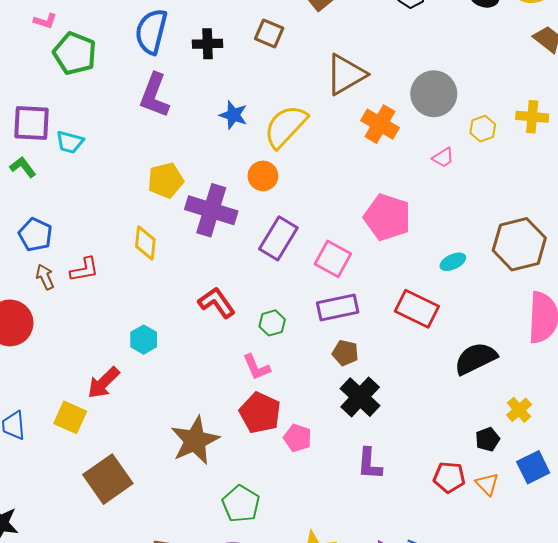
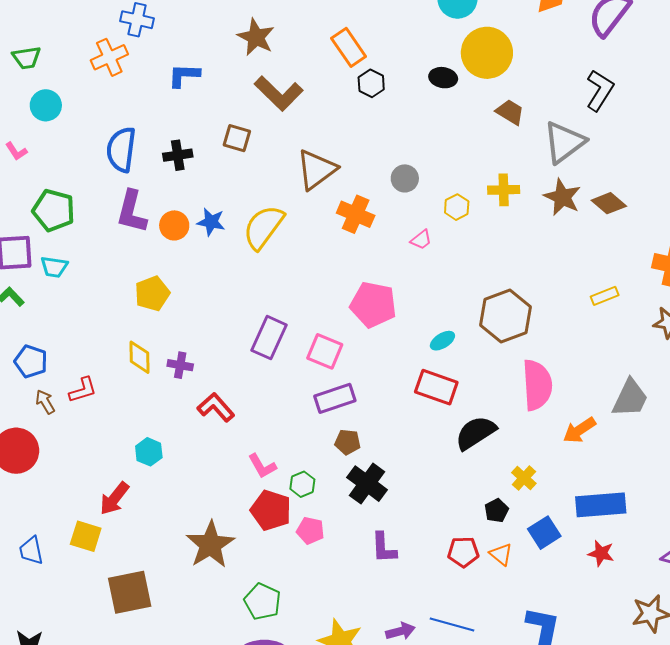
pink L-shape: (45, 21) -> (16, 151), turned 45
green pentagon: (75, 53) -> (54, 210), moved
gray circle: (434, 94) -> (405, 178), size x0.6
orange circle: (263, 176) -> (174, 225), moved
purple cross: (211, 210) -> (180, 365), moved, size x0.5
red rectangle: (417, 309) -> (436, 387), moved
green hexagon: (272, 323) -> (302, 484), moved
brown square: (108, 479) -> (130, 592), turned 30

